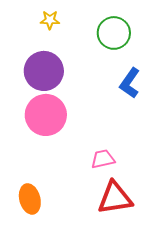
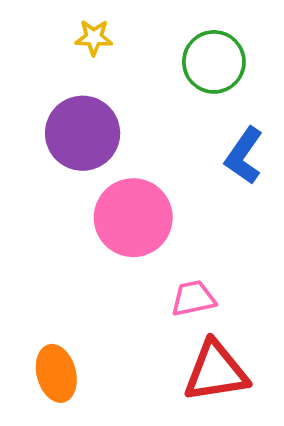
pink circle: (46, 115) -> (133, 218), moved

